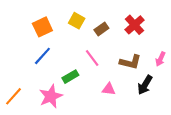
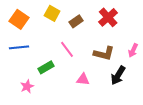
orange square: (42, 27) -> (19, 19), turned -30
blue line: (42, 56) -> (19, 47), turned 42
pink star: (51, 96) -> (27, 86), size x0.6

